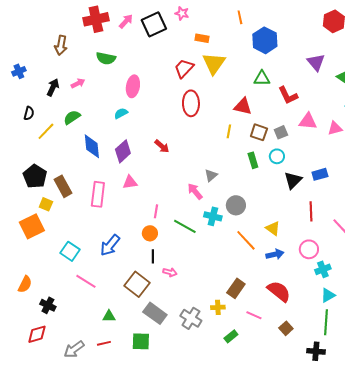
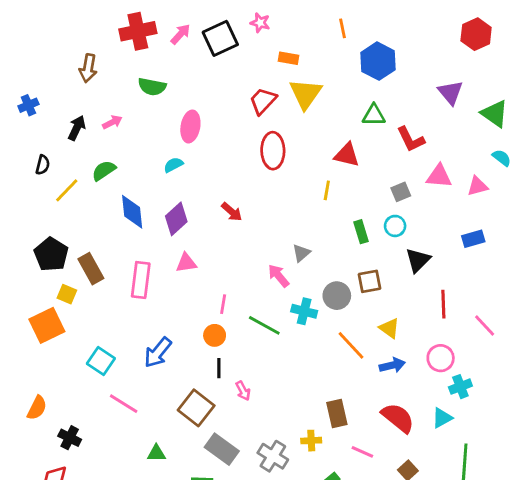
brown square: (259, 132) -> (369, 281), moved, turned -30
blue rectangle: (320, 174) -> (473, 239), moved
pink arrow: (170, 272) -> (243, 391), turned 48
brown rectangle: (236, 288) -> (337, 414), turned -48
cyan triangle: (328, 295) -> (442, 418), moved

